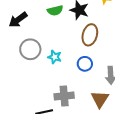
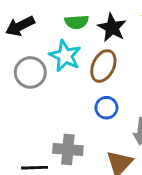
brown ellipse: (90, 35) -> (103, 66), moved
cyan star: (55, 57) -> (65, 56), moved, size x1.5

